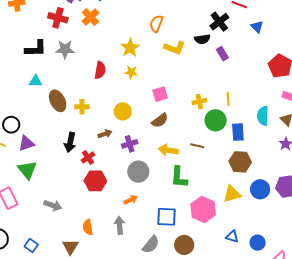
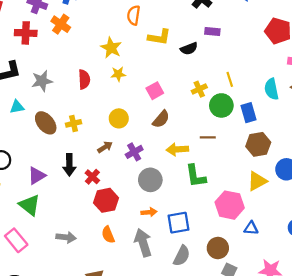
black semicircle: (202, 39) -> (189, 49), moved
gray star: (65, 49) -> (42, 81), moved
purple rectangle: (222, 54) -> (212, 32), turned -40
purple triangle: (26, 143) -> (37, 176), moved
orange arrow: (131, 200) -> (149, 212), turned 32
blue square: (166, 217) -> (179, 223), moved
gray arrow: (120, 225) -> (143, 243), size x1.4
orange semicircle: (88, 227) -> (108, 235), moved
blue triangle: (232, 236) -> (251, 228), moved

